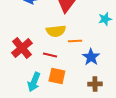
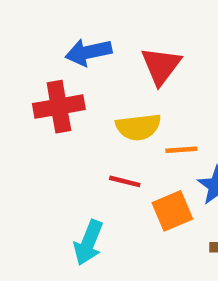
red cross: (22, 48) -> (59, 107), moved, turned 30
orange square: (57, 76) -> (172, 211), moved, turned -36

